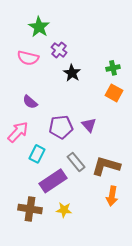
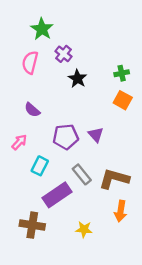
pink semicircle: (28, 58) -> (30, 62), turned 90
pink arrow: (18, 132) -> (19, 142), size x0.7
yellow star: (64, 210) -> (84, 229), moved

